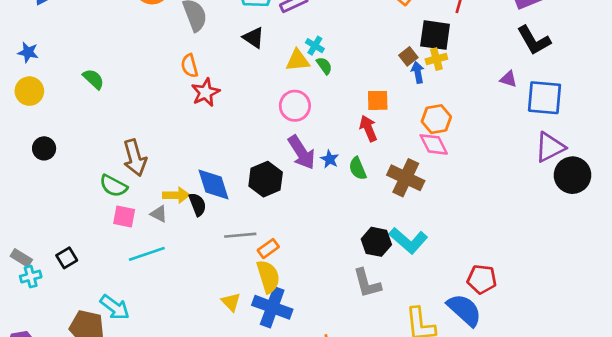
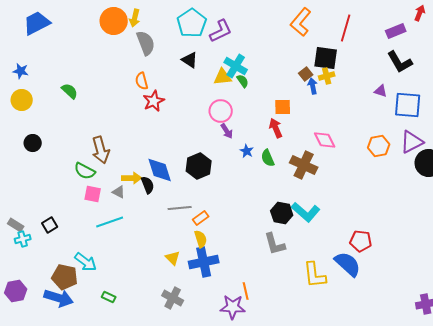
cyan cross: (315, 46) -> (236, 66), size x1.6
orange hexagon: (436, 119) -> (379, 146), moved
purple arrow: (302, 152) -> (227, 131), moved, size x0.6
yellow semicircle: (268, 277) -> (201, 239), size x0.7
blue cross: (272, 307) -> (204, 262), turned -32

